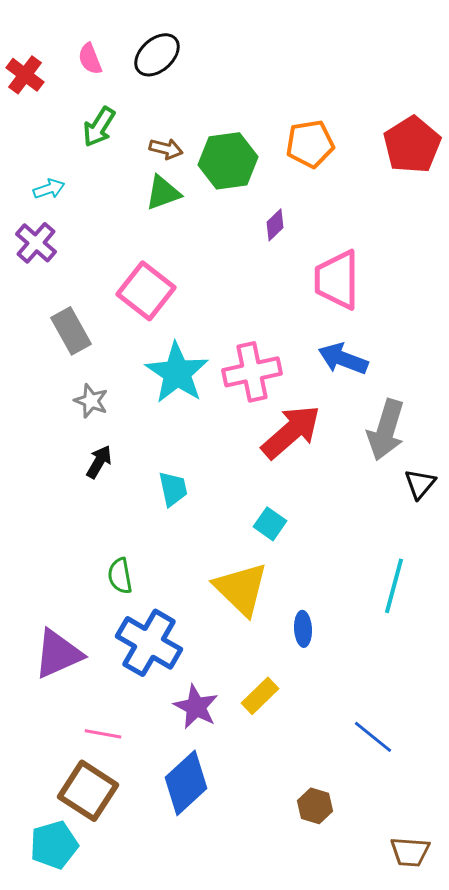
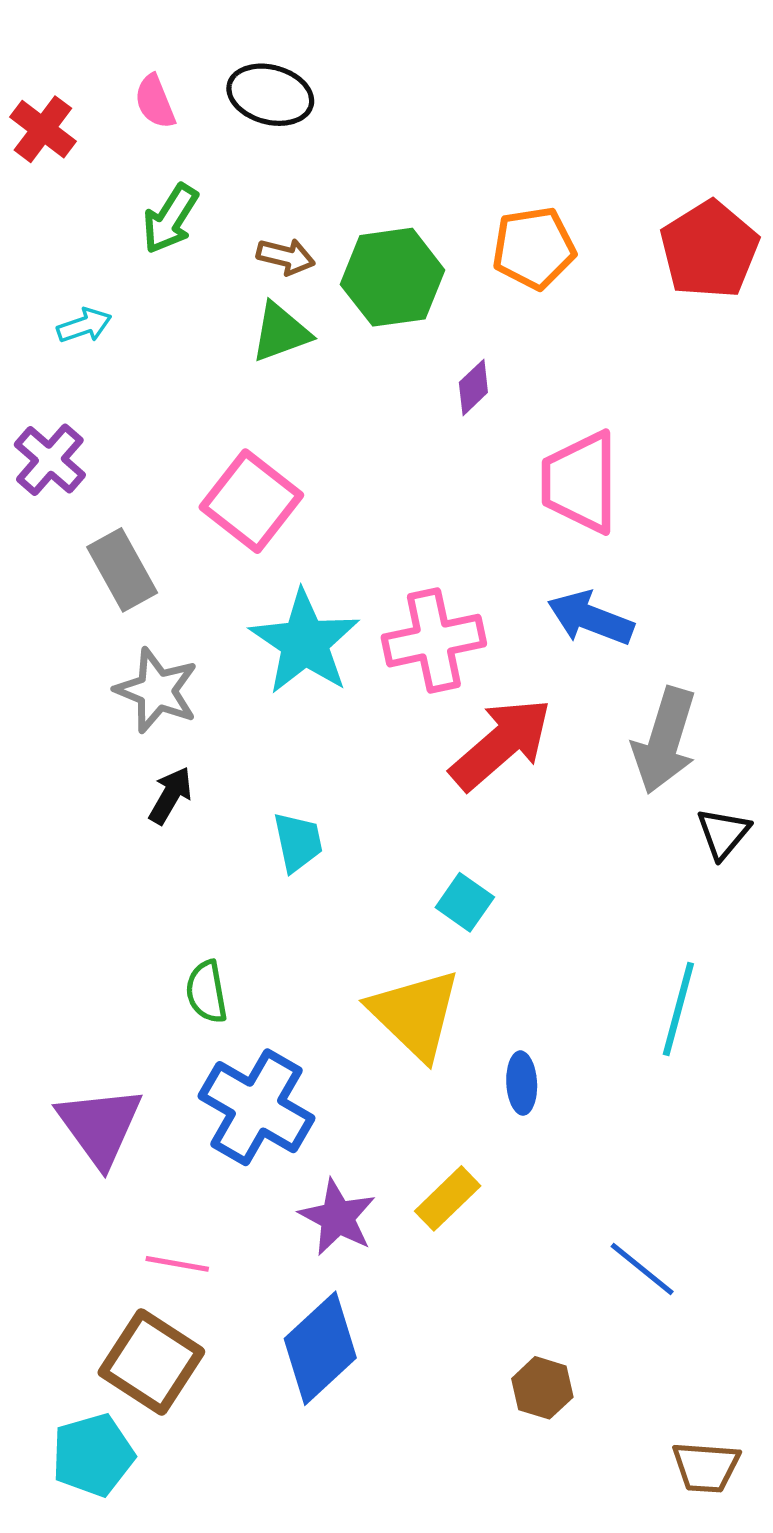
black ellipse: (157, 55) -> (270, 95), turned 57
purple cross: (36, 243) -> (50, 460), moved
gray star: (91, 401) -> (157, 690), size x1.4
purple triangle: (58, 654) -> (100, 1126), turned -42

